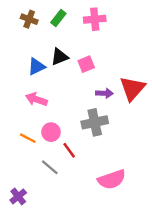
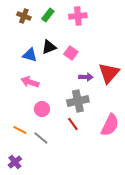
pink square: (86, 64) -> (71, 53), turned -32
blue triangle: (36, 67) -> (30, 55), turned 42
orange line: (28, 138) -> (20, 130), moved
red line: (69, 150) -> (73, 124), moved
pink semicircle: (112, 179) -> (110, 125), moved, turned -45

